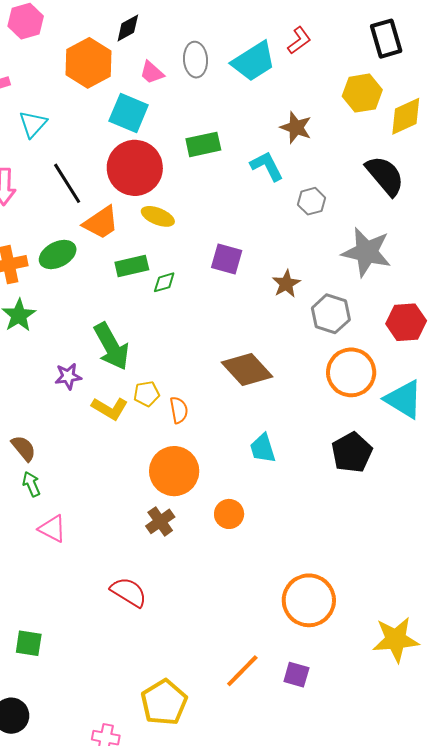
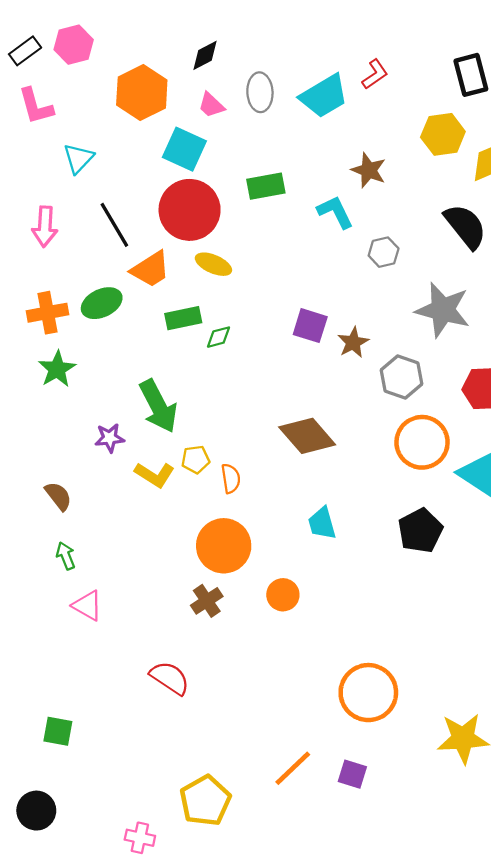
black diamond: (128, 28) -> (205, 55), moved
purple square: (227, 259) -> (310, 326), moved
brown semicircle: (24, 448) -> (58, 496), moved

